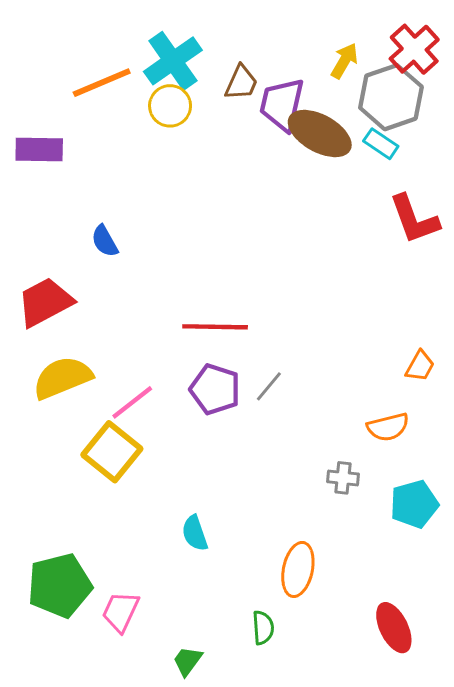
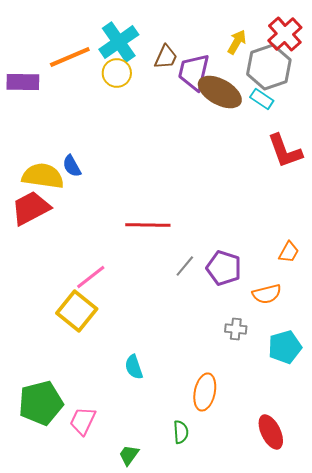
purple rectangle: (39, 149) -> (23, 82), moved
yellow semicircle: (62, 378) -> (43, 176), moved, turned 30
purple pentagon: (215, 389) -> (224, 268), moved

